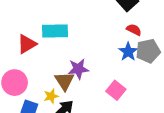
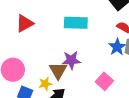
cyan rectangle: (55, 31) -> (76, 23), moved
red triangle: (27, 44) -> (25, 23), moved

